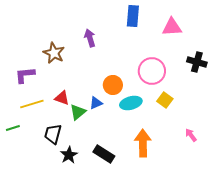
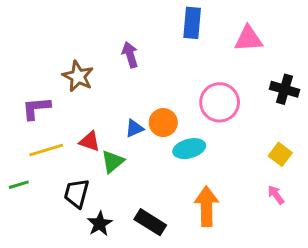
yellow square: (165, 100) -> (280, 154), moved
blue triangle: (96, 103) -> (134, 128), moved

